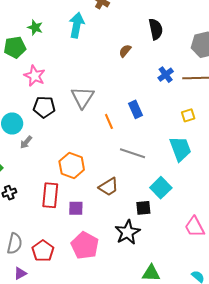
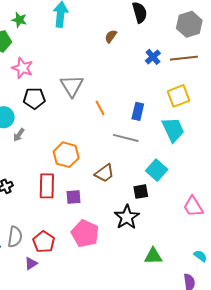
blue rectangle: (135, 109) -> (138, 111), moved, turned 42
yellow square: (188, 115) -> (178, 96), size x1.6
purple triangle: (20, 273) -> (31, 263), moved

